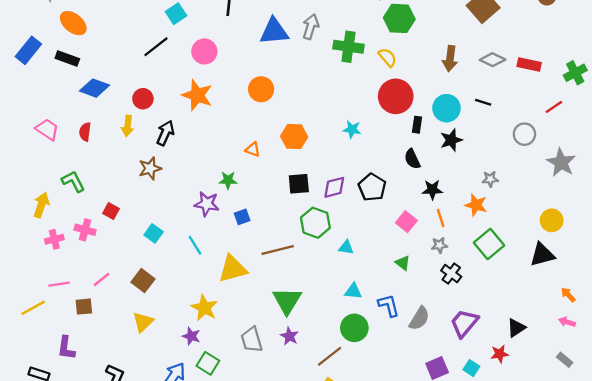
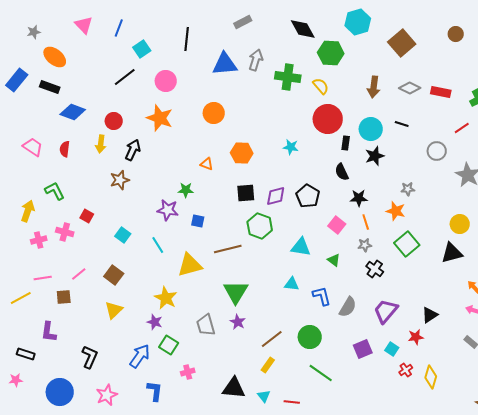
blue square: (242, 217) -> (198, 221), turned 32
cyan triangle: (346, 248) -> (301, 247), moved, size x1.5
green circle: (354, 328) -> (310, 337), moved

